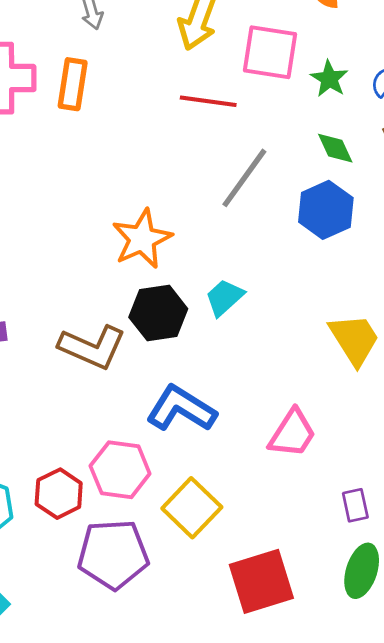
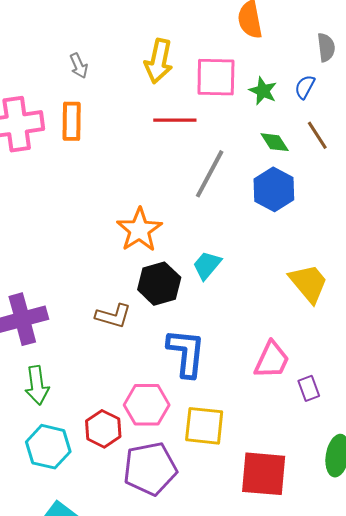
brown L-shape: (92, 347) -> (113, 316), size x0.7
blue L-shape: (181, 409) -> (186, 353), turned 72
purple rectangle: (355, 505) -> (309, 388), moved
yellow square: (192, 508) -> (204, 426), turned -30
red square: (261, 581) -> (264, 474), turned 30

